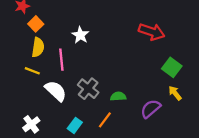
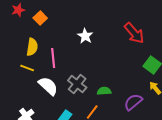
orange square: (36, 24) -> (40, 18), moved
red arrow: (152, 32) -> (134, 33), turned 30
white star: (80, 35) -> (85, 36), moved

